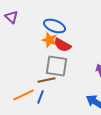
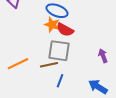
orange line: (24, 95) -> (18, 64), moved
blue line: (40, 97) -> (60, 81), moved

